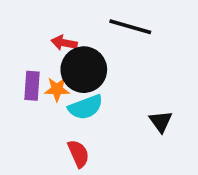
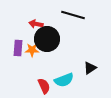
cyan semicircle: (86, 107) -> (64, 80), moved
black triangle: (161, 121) -> (90, 68), turned 32

